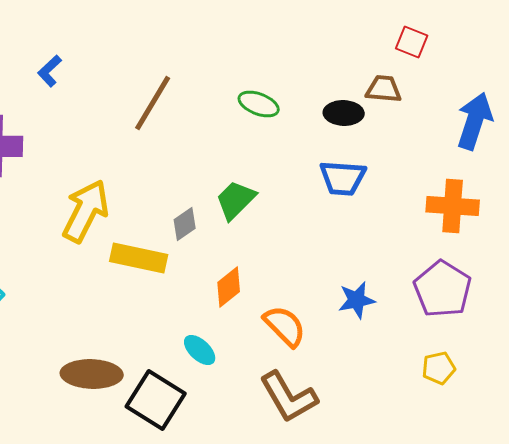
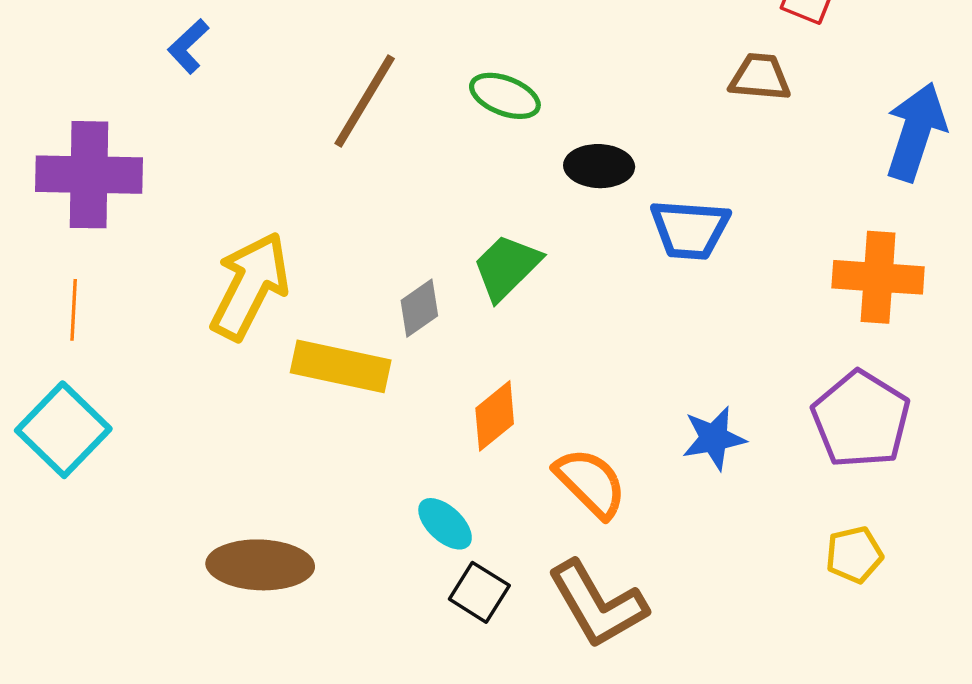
green ellipse: (259, 104) -> (505, 96), moved
black ellipse: (344, 113) -> (599, 166), moved
black square: (156, 400) -> (479, 592), moved, size x0.6

